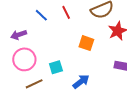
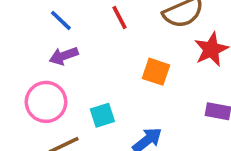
blue line: (41, 15) -> (61, 20), moved
purple arrow: (19, 35) -> (64, 56), moved

